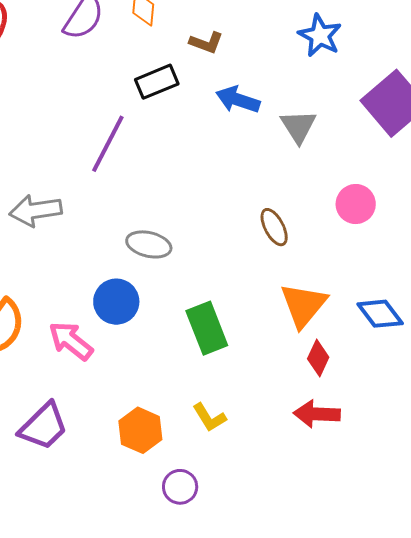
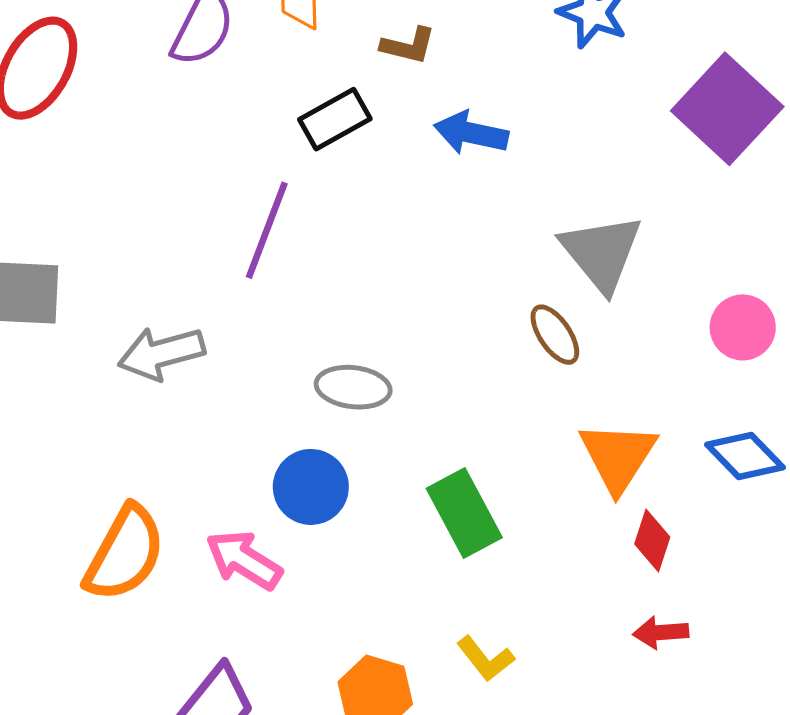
gray triangle: (298, 126) -> (601, 253), moved, size x1.4
pink circle: (356, 204) -> (743, 327), moved
red arrow: (317, 414) -> (661, 632), size x0.7

